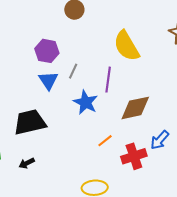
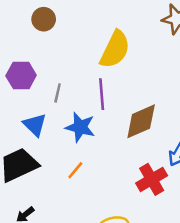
yellow semicircle: (127, 46) -> (115, 49), turned -112
blue triangle: (48, 80) -> (35, 125), moved
orange line: (105, 141) -> (75, 170), moved

